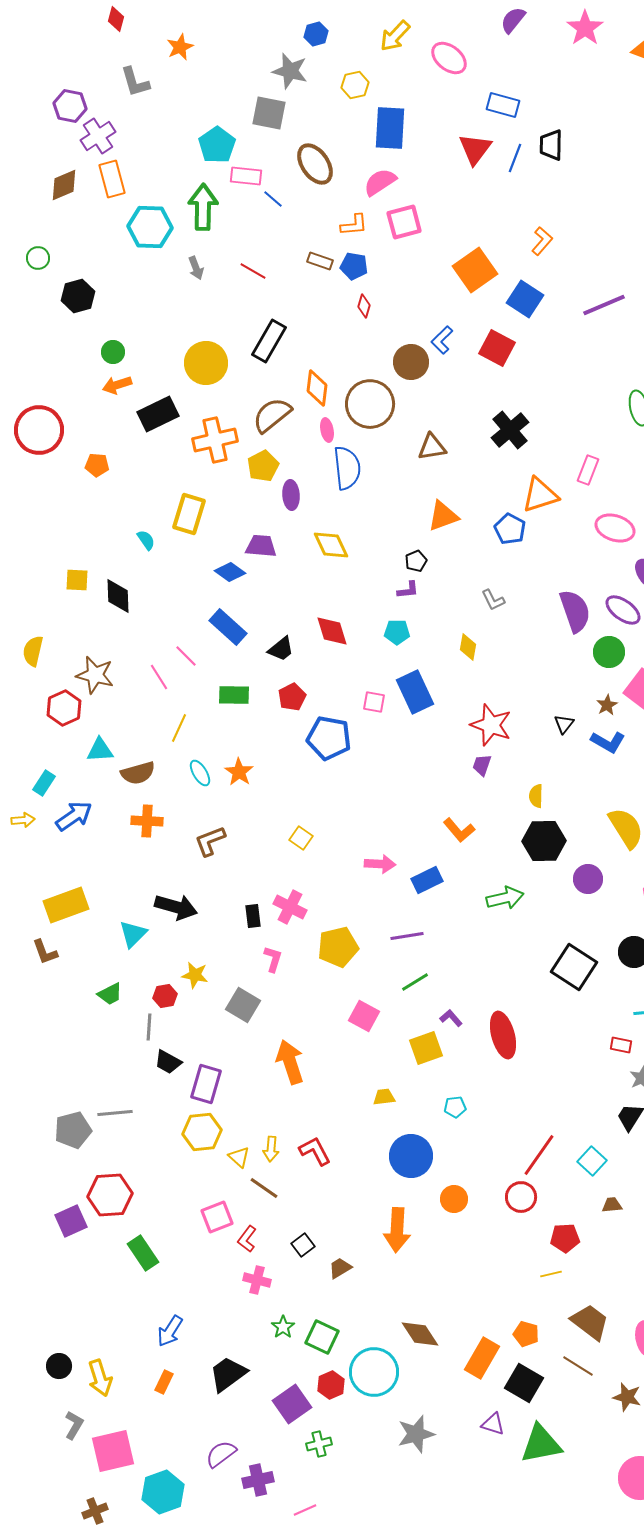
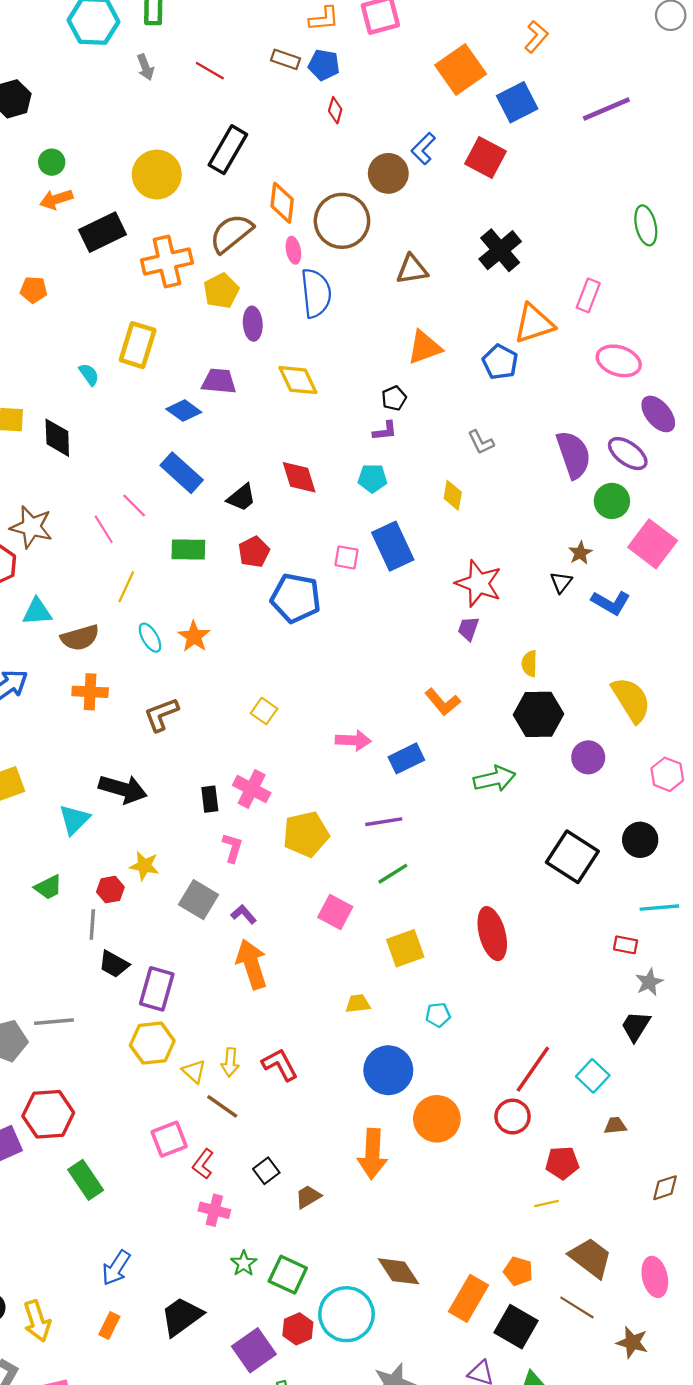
blue square: (525, 299) -> (517, 102), turned 30
brown star: (607, 705) -> (580, 553), moved
purple L-shape: (451, 1018) -> (244, 914), moved
orange circle: (454, 1199) -> (437, 1119), size x1.5

